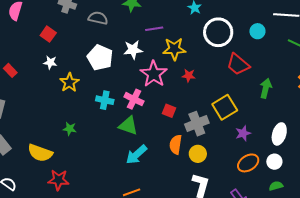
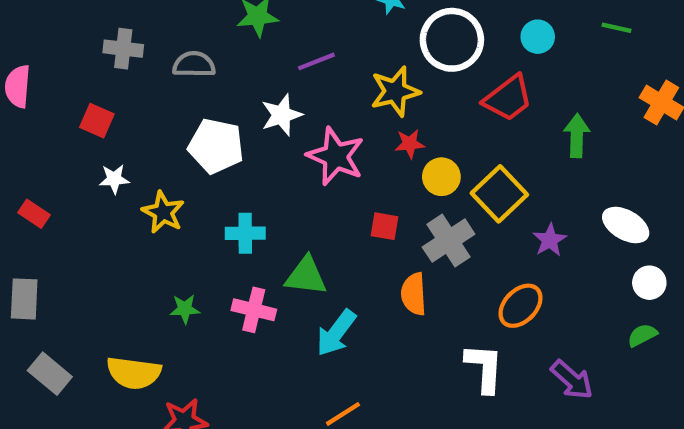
cyan circle: (257, 31) -> (538, 37), moved
yellow star: (174, 49) -> (395, 91), moved
red trapezoid: (238, 64) -> (508, 98), turned -65
pink cross: (134, 99) -> (254, 310), moved
white ellipse: (279, 134) -> (626, 225), turned -65
yellow circle: (198, 154) -> (441, 177), moved
white circle: (274, 162) -> (649, 283), moved
orange ellipse: (248, 163) -> (521, 306), moved

